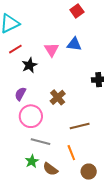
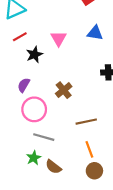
blue triangle: (74, 44) -> (95, 33), moved
orange line: (71, 153) -> (89, 149), moved

